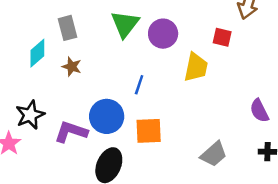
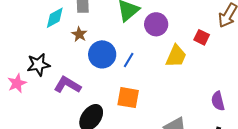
blue circle: (107, 116) -> (102, 54), moved

